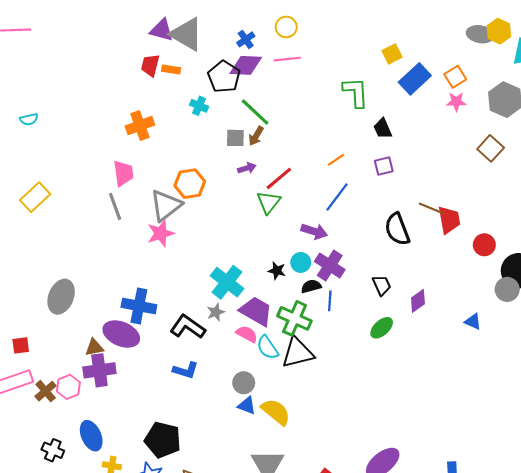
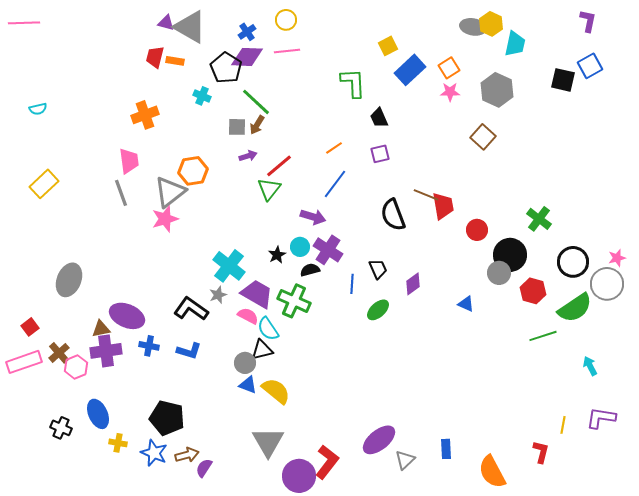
purple triangle: (162, 30) -> (166, 23), size x0.7
black star: (277, 271) -> (277, 255), turned 30
blue line: (330, 301) -> (352, 284), moved
blue cross: (139, 306) -> (149, 346), moved, size x0.6
red square: (21, 345) -> (30, 327), turned -30
black triangle: (298, 353) -> (262, 350), moved, size x0.7
brown cross: (46, 391) -> (59, 353), moved

